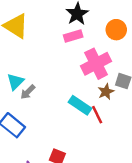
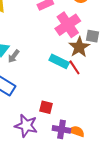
brown star: (106, 92) -> (79, 47), size x1.5

